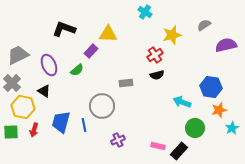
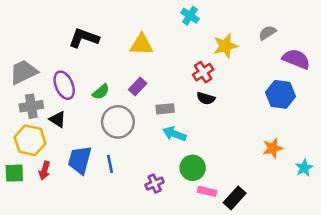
purple semicircle: (226, 45) -> (296, 59), turned 35
purple rectangle: (91, 51) -> (138, 87), moved
black semicircle: (157, 75) -> (206, 98), turned 32
gray cross: (12, 83) -> (31, 106), moved, turned 36
blue hexagon: (211, 87) -> (280, 94), moved
cyan arrow: (182, 102) -> (174, 134), moved
gray circle: (102, 106) -> (118, 122), moved
orange star: (219, 110) -> (273, 148), moved
green circle: (195, 128) -> (193, 168), moved

